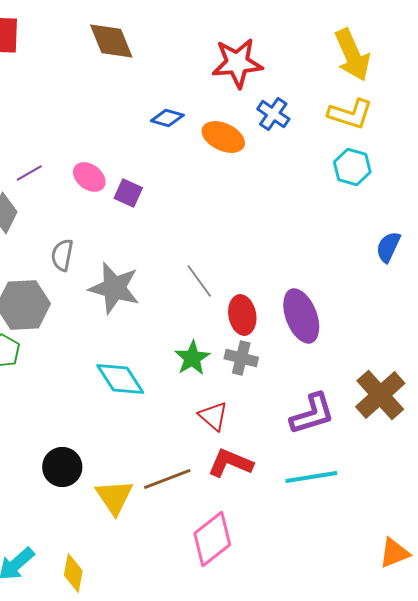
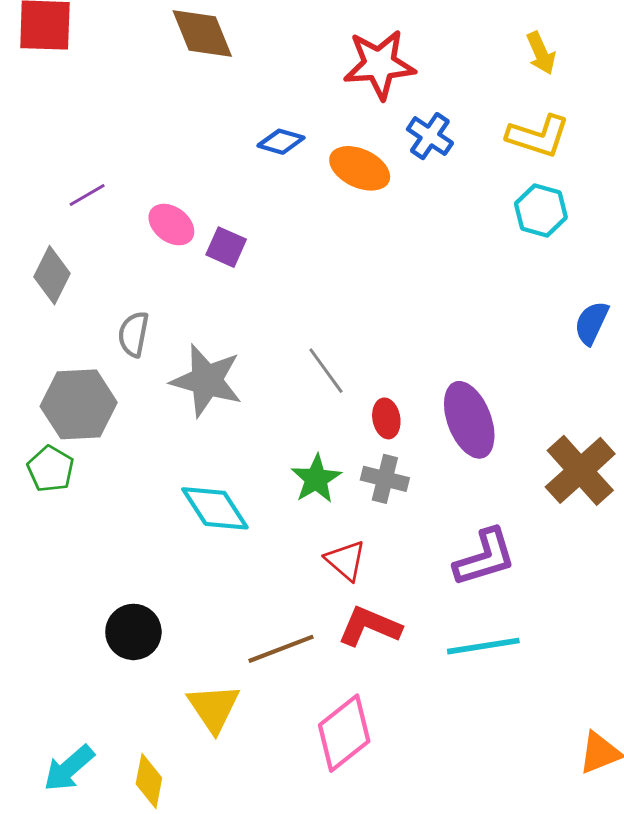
yellow arrow: (352, 55) -> (541, 53), size x0.6
purple line: (29, 173) -> (87, 195), moved
red ellipse: (242, 315) -> (386, 418), size x0.7
brown cross: (380, 395) -> (580, 470), moved
yellow triangle: (114, 497) -> (214, 708), moved

